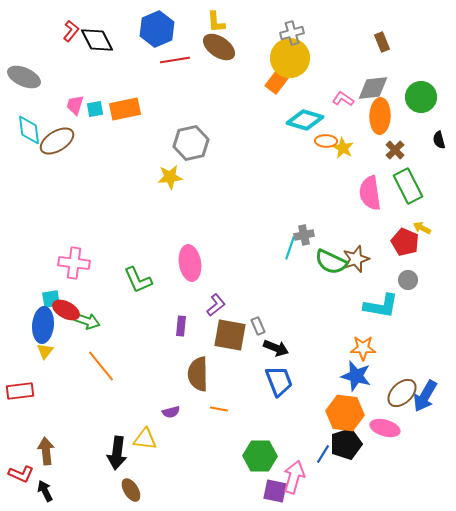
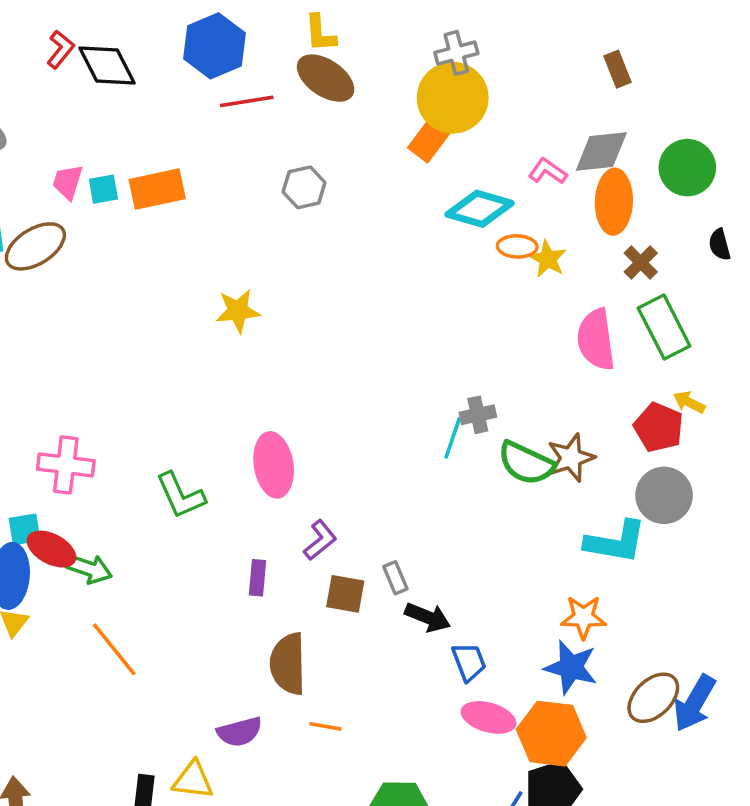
gray hexagon: (191, 143) -> (304, 187), moved, size x0.7
gray circle: (408, 280) -> (664, 495), size x1.6
brown square: (230, 335) -> (345, 594), size x0.7
blue trapezoid: (279, 381) -> (469, 662), moved, size x0.7
purple semicircle: (171, 412) -> (240, 732), size x1.4
pink ellipse: (385, 428) -> (489, 717), moved

